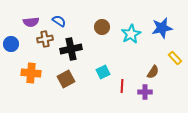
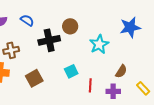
cyan star: (131, 34) -> (99, 44), moved
brown cross: (45, 39) -> (11, 50), moved
black cross: (71, 49) -> (49, 40), moved
yellow rectangle: (175, 58) -> (143, 88), moved

